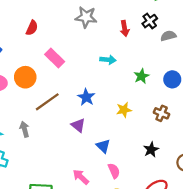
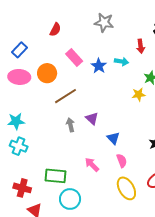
red arrow: (125, 28) -> (141, 46), moved
blue star: (86, 97) -> (99, 66), moved
yellow star: (124, 110) -> (139, 94), moved
gray arrow: (24, 129) -> (70, 125), moved

